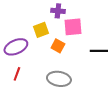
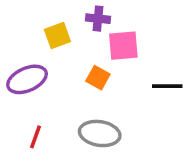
yellow square: (41, 30) -> (57, 35), moved
red line: (17, 74) -> (35, 137), moved

